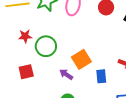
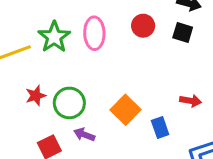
purple arrow: (66, 74) -> (84, 135), moved

